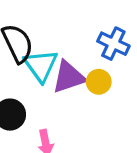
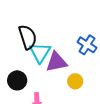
yellow circle: (99, 82) -> (75, 81), moved

